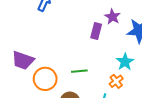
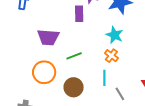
purple trapezoid: (23, 60) -> (48, 37), moved

